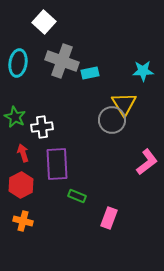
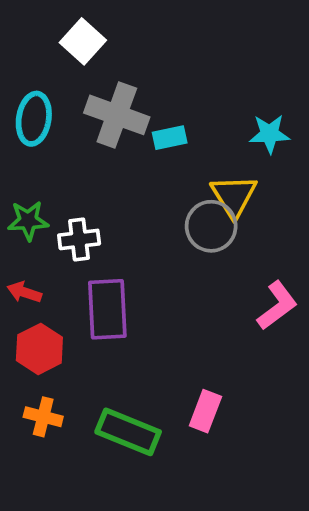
green star: (15, 117) -> (28, 221), turned -30
red arrow: (23, 153) -> (24, 292), moved, turned -54
green rectangle: (77, 196) -> (128, 432), moved, size x1.8

